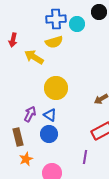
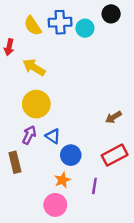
yellow semicircle: (54, 42) -> (33, 26), moved, turned 72
yellow circle: (56, 88) -> (36, 104), moved
blue circle: (49, 134) -> (71, 155), moved
orange star: (26, 159) -> (62, 180), moved

